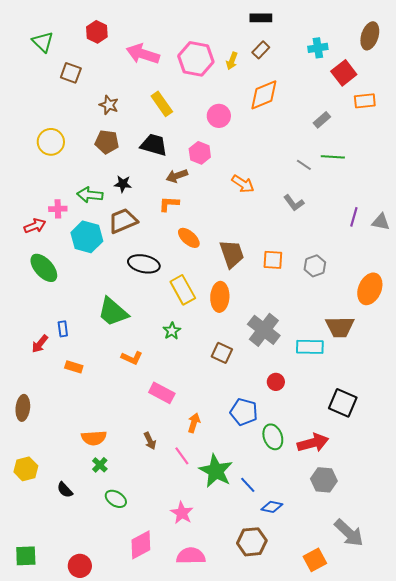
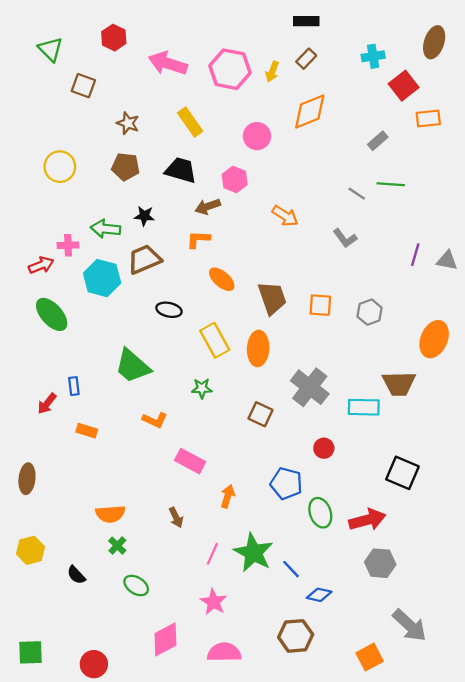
black ellipse: (144, 264) -> (169, 310), size x0.7
green star: (172, 331) -> (202, 388), turned 30
pink line: (182, 456) -> (212, 554), moved, turned 60

